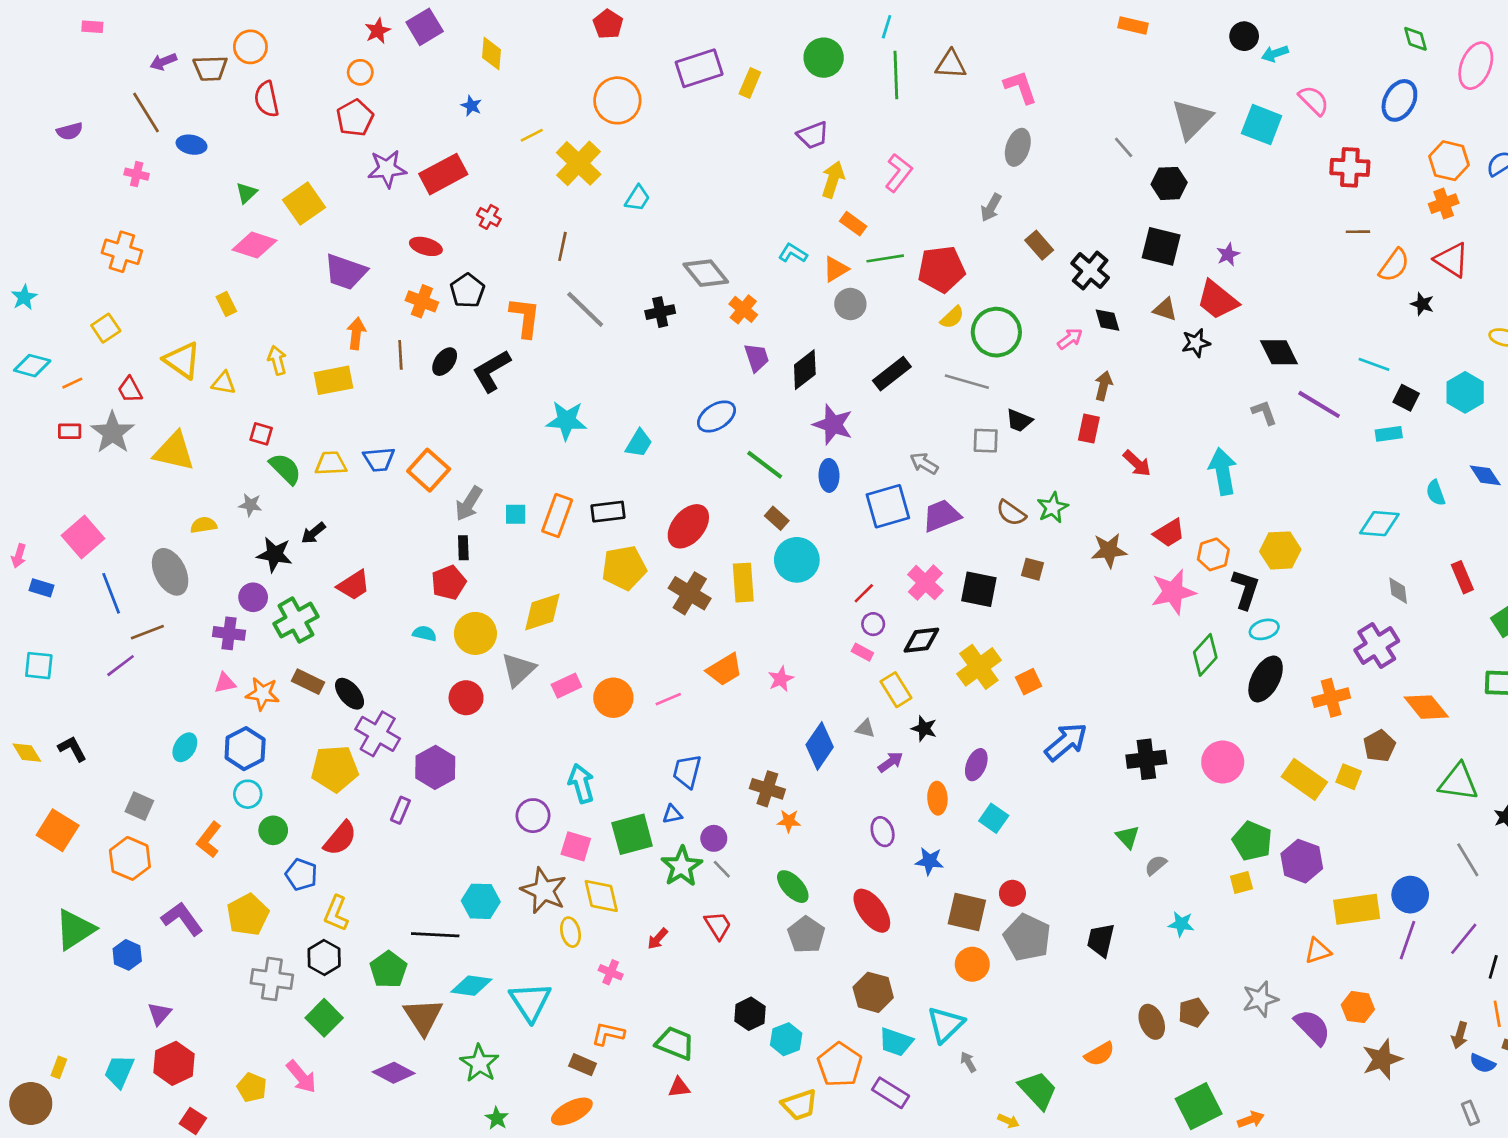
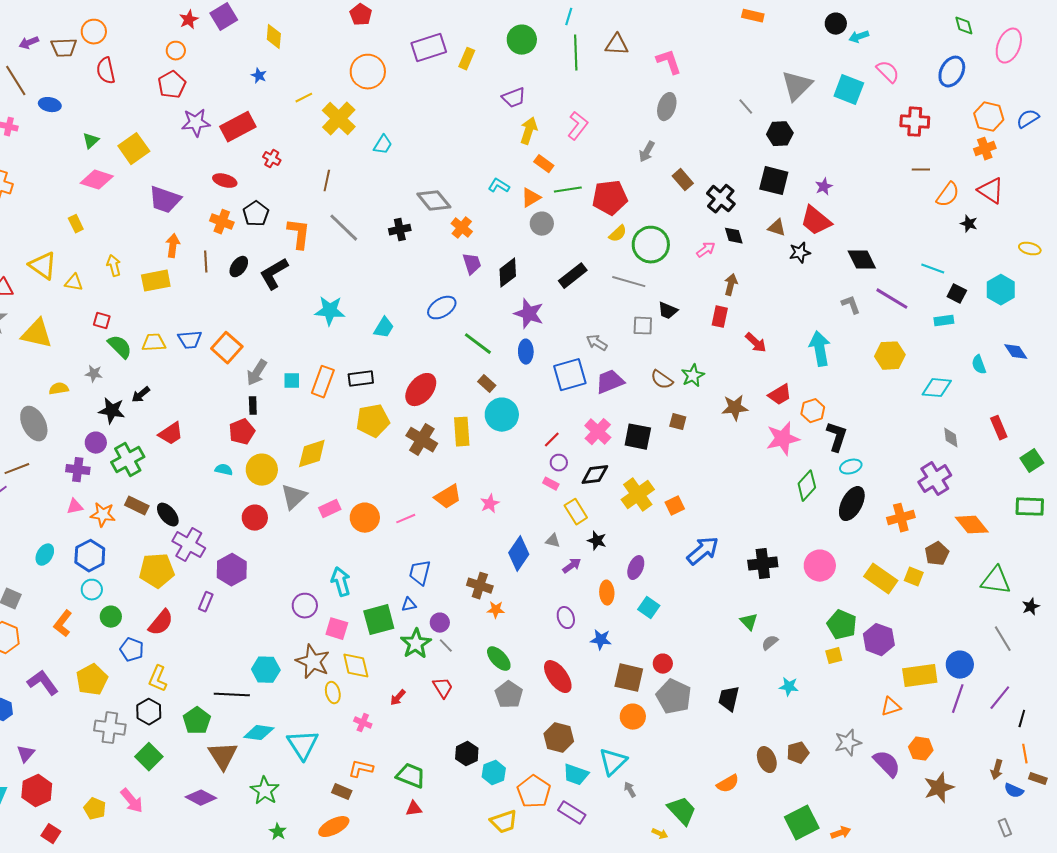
yellow hexagon: (1280, 550) -> (890, 356), moved

